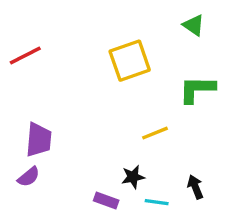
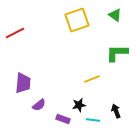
yellow square: (130, 61) -> (77, 20), moved
purple semicircle: (29, 177) -> (39, 105), moved

